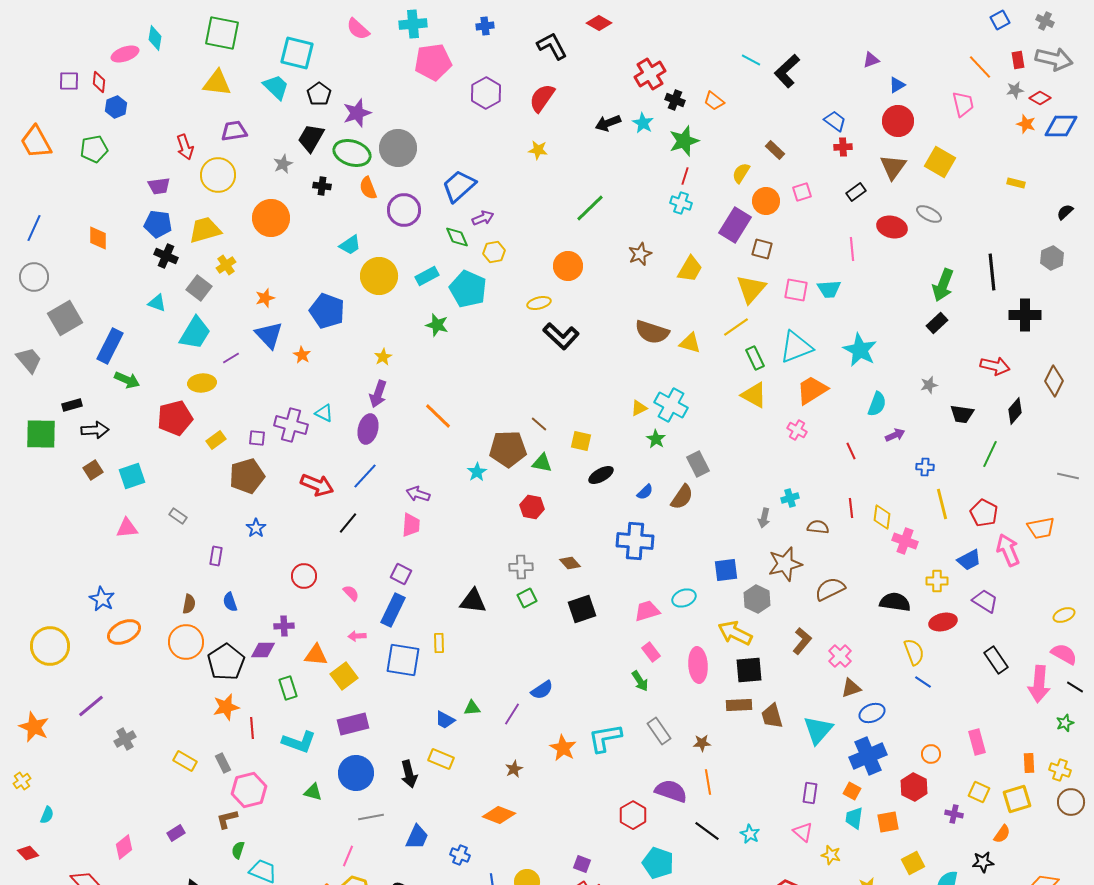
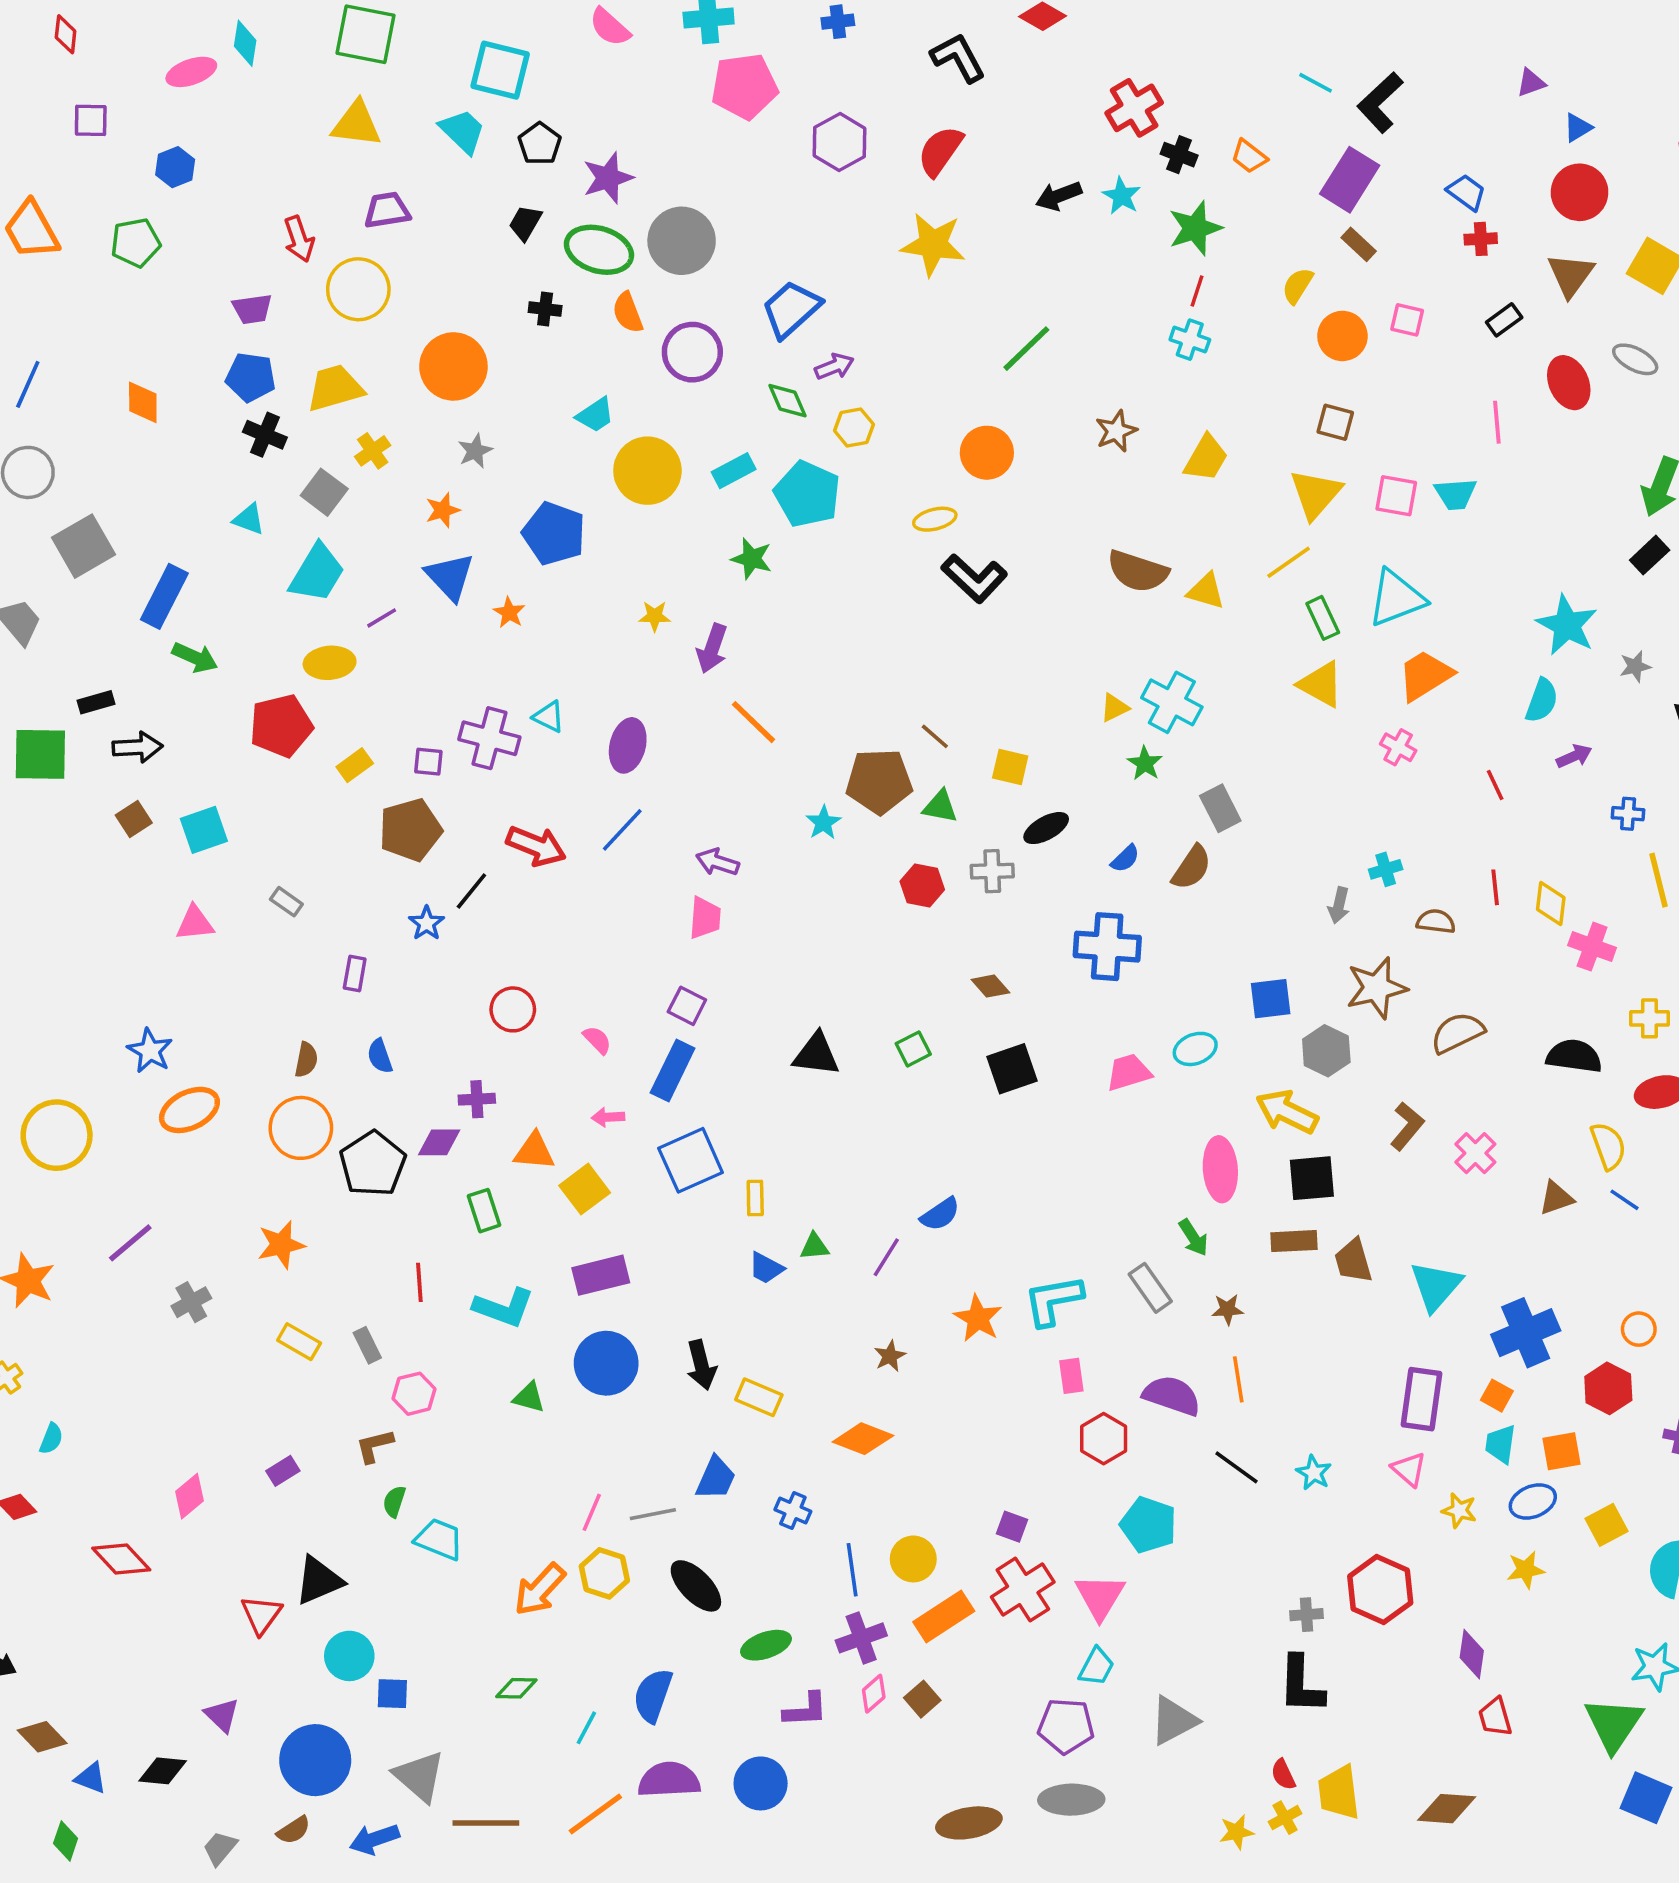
red diamond: (99, 82) -> (66, 34), moved
black trapezoid: (311, 138) -> (525, 223), size x0.7
yellow star: (538, 150) -> (933, 244), size x1.8
gray star: (283, 164) -> (475, 451), moved
pink square: (802, 192) -> (1407, 320), turned 30
purple rectangle: (735, 225) -> (1350, 180), moved
red ellipse: (892, 227) -> (1569, 383), turned 52
cyan star: (860, 350) -> (1567, 625), moved
yellow star: (383, 357) -> (655, 616), turned 30
purple arrow: (378, 394) -> (712, 648), moved
black line: (348, 523) -> (471, 891), moved
gray cross: (521, 567) -> (992, 871), moved
yellow rectangle: (439, 643) -> (755, 1198), moved
pink rectangle: (651, 652) -> (1071, 1376), moved, turned 30
blue square: (403, 660) -> (691, 1160), turned -33
green arrow: (640, 681) -> (1193, 1238), moved
brown triangle: (851, 688) -> (1556, 1198), moved
orange star: (226, 707) -> (281, 1245), moved
blue ellipse: (872, 713) -> (1533, 1501), moved
yellow rectangle: (441, 759) -> (759, 1397), moved
pink hexagon: (249, 790) -> (414, 1394), size x0.7
purple rectangle: (810, 793) -> (1421, 1399), size x1.6
gray line: (371, 817) -> (653, 1514), moved

